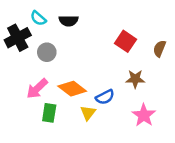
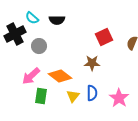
red square: (126, 41) -> (104, 37), turned 30
brown star: (135, 79) -> (92, 63), moved
blue semicircle: (105, 97) -> (92, 93), moved, turned -63

